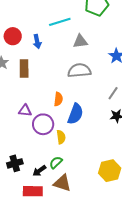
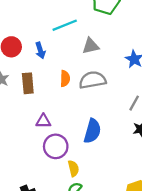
orange semicircle: (58, 99) -> (65, 79), moved
purple triangle: (25, 111) -> (43, 121), moved
yellow semicircle: (61, 137) -> (73, 168), moved

